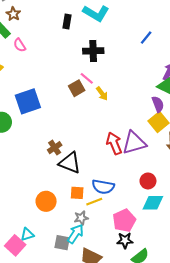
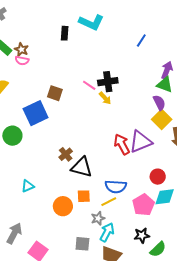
brown star: (13, 14) -> (21, 49), moved
pink semicircle: (20, 45) -> (22, 61), turned -40
black cross: (93, 51) -> (108, 82), moved
brown square: (77, 88) -> (55, 93), moved, turned -35
orange square: (77, 193) -> (84, 196), moved
pink pentagon: (124, 221) -> (144, 205), moved
cyan triangle: (27, 234) -> (28, 186), moved
cyan arrow: (75, 234) -> (107, 232), moved

